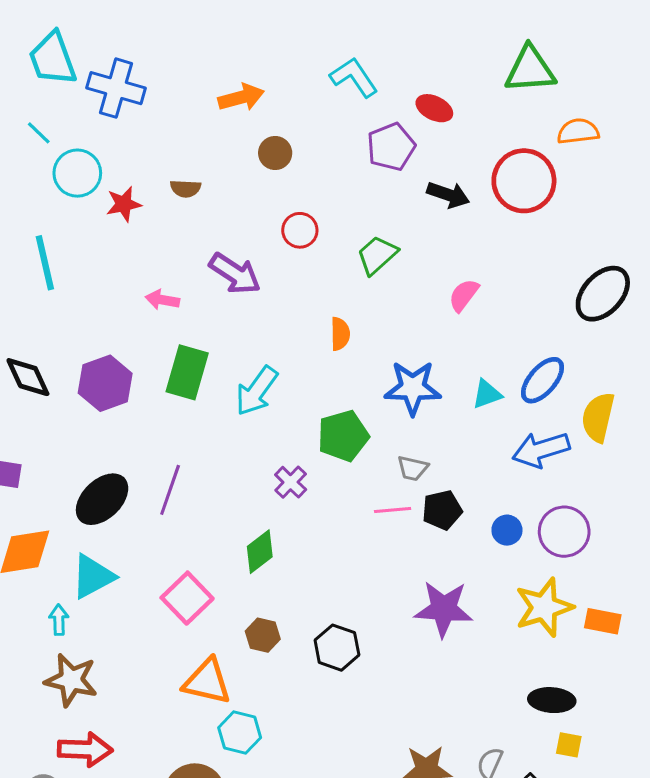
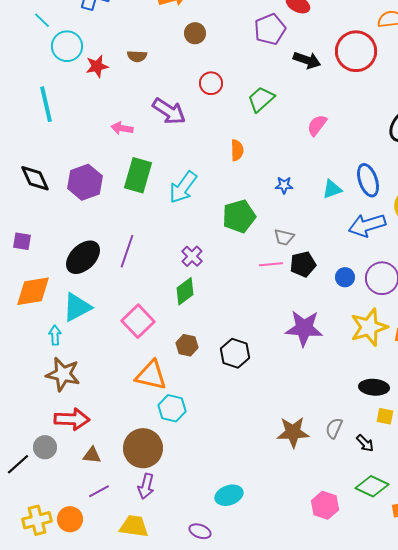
blue ellipse: (542, 380) -> (368, 180), turned -60
blue star: (413, 388) -> (284, 185), size x0.5
purple cross: (291, 482) -> (192, 256), moved

